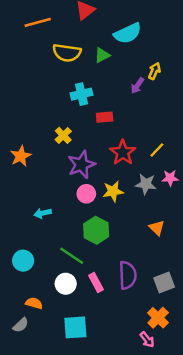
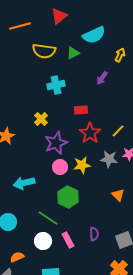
yellow arrow: (154, 71) -> (120, 55), moved
red rectangle: (105, 117) -> (81, 110), moved
cyan arrow: (43, 213) -> (24, 183), size x1.5
purple semicircle: (128, 275) -> (94, 234), size x0.6
orange semicircle: (34, 303) -> (17, 257), turned -40

